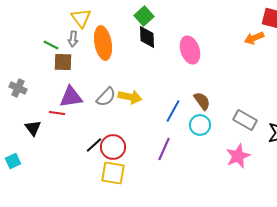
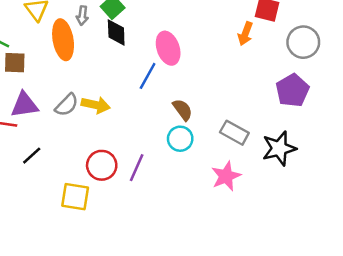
orange arrow: (254, 38) -> (245, 34), turned -48
gray arrow: (73, 39) -> (82, 16), moved
blue line: (173, 111) -> (148, 76), moved
black line: (94, 145) -> (32, 156), moved
red circle: (113, 147) -> (102, 165), moved

